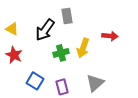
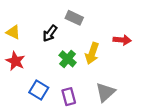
gray rectangle: (67, 16) -> (74, 18), turned -56
black arrow: (45, 30) -> (50, 33), size x0.7
green cross: (61, 53) -> (68, 59), turned -35

